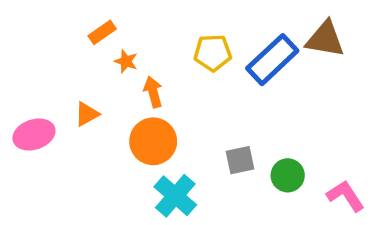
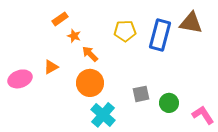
blue rectangle: (272, 60) -> (160, 35), turned -32
orange arrow: (153, 92) -> (90, 54), turned -30

